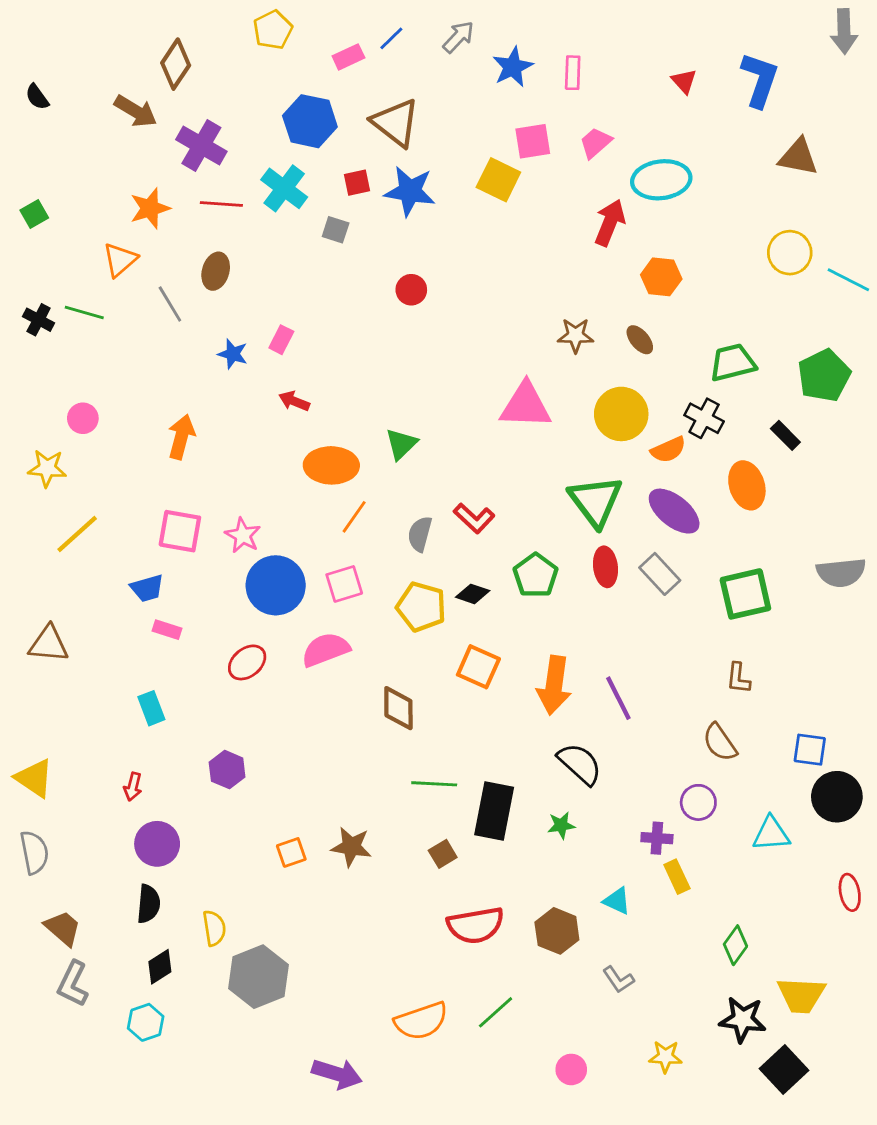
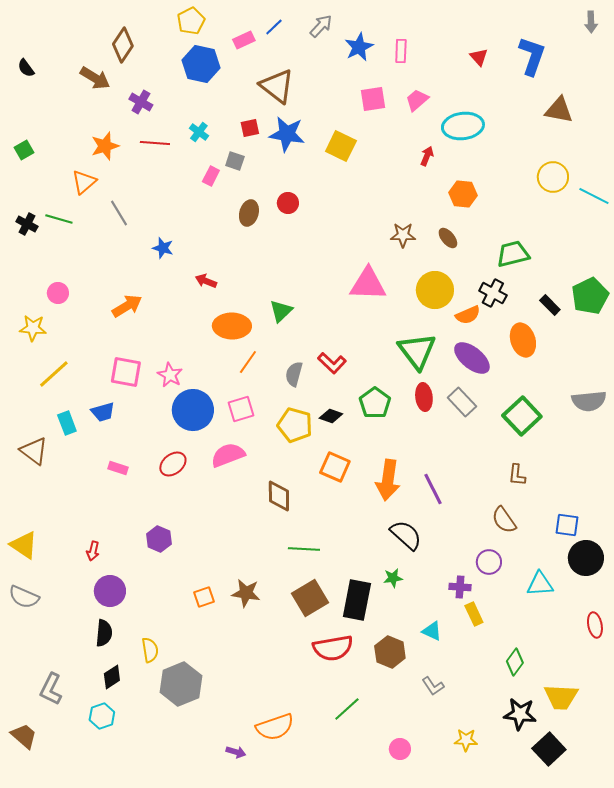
gray arrow: (844, 31) -> (591, 22), size x0.7
blue hexagon: (310, 121) -> (201, 64), moved
purple cross: (201, 145) -> (141, 102), size x0.7
yellow square: (498, 180) -> (341, 146), moved
cyan cross: (284, 188) -> (199, 132), size x0.6
red arrow: (610, 223) -> (427, 156), size x0.6
brown ellipse: (216, 271) -> (249, 213), moved
pink rectangle: (281, 340) -> (211, 176), moved
green pentagon: (824, 375) -> (590, 296), moved
orange arrow: (181, 437) -> (127, 306), turned 44
green square: (745, 594) -> (522, 416), turned -30
pink rectangle: (167, 630) -> (118, 468), moved
brown triangle: (49, 644) -> (34, 451), turned 32
cyan rectangle: (151, 708) -> (67, 423), moved
black rectangle: (494, 811) -> (357, 600), moved
gray semicircle: (34, 852) -> (24, 597), turned 124
brown square: (443, 854) -> (310, 598), size x1.8
brown trapezoid: (63, 928) -> (24, 736), moved
orange semicircle: (421, 1021) -> (275, 727), moved
purple arrow: (337, 1074) -> (236, 752), size x0.6

